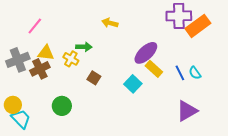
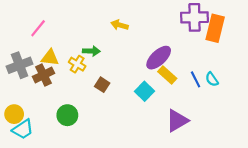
orange rectangle: (198, 26) -> (215, 28), turned -40
purple triangle: (187, 111) -> (177, 121), moved
cyan trapezoid: (21, 119) -> (23, 129), turned 100

